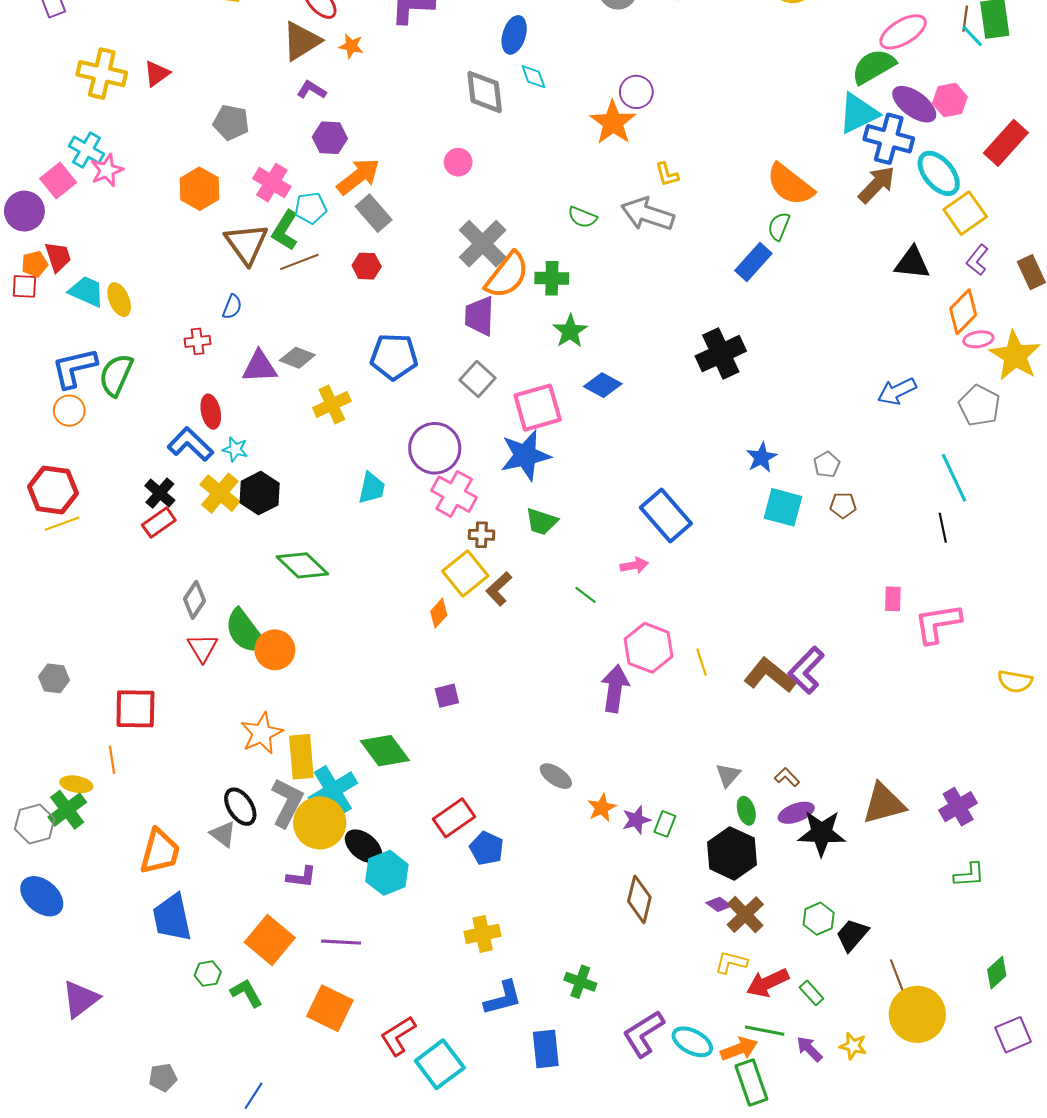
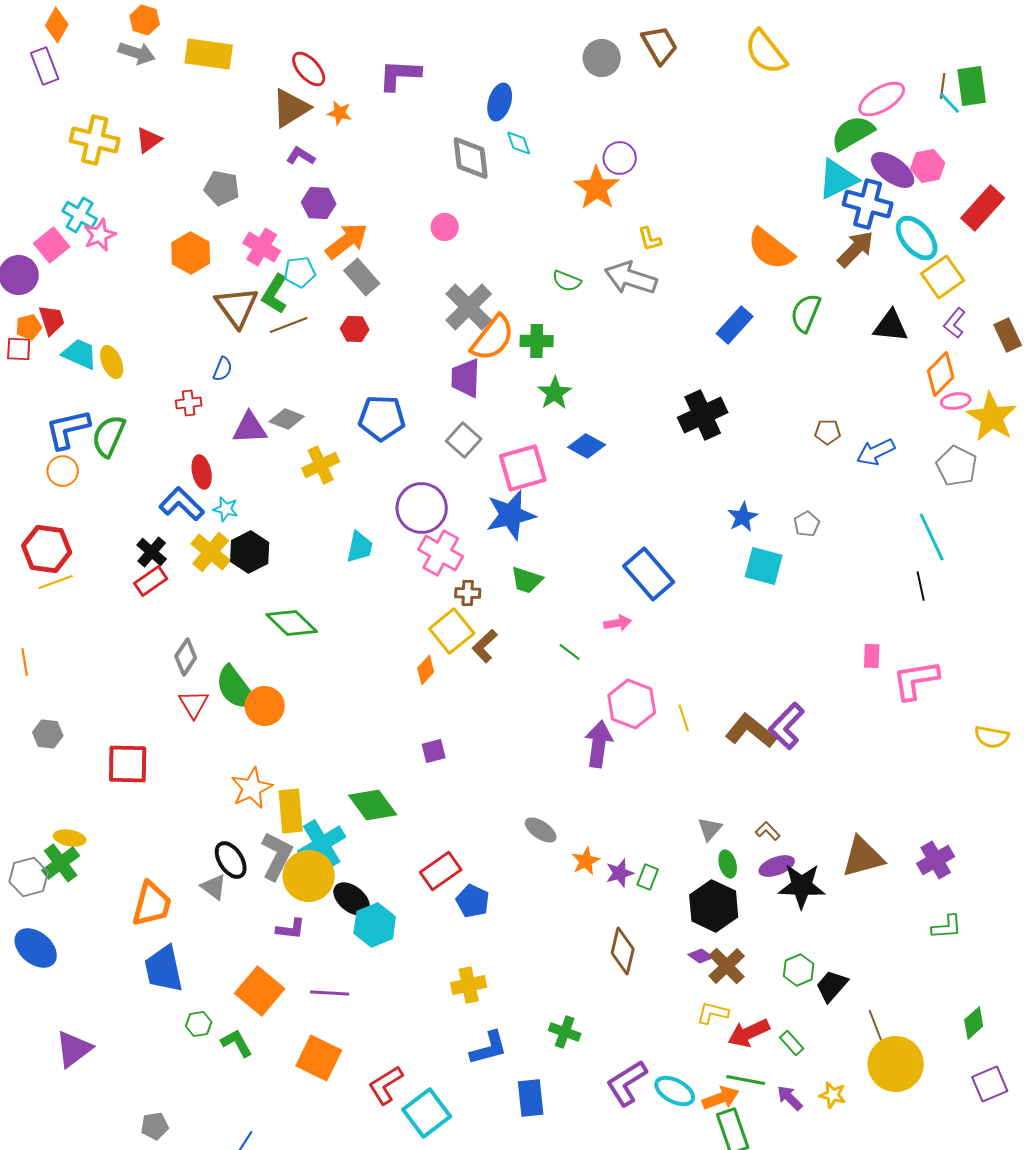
green semicircle: (779, 226) -> (806, 313), moved, size x1.4
brown pentagon: (843, 505) -> (828, 432), moved
orange line: (112, 760) -> (25, 662), moved

